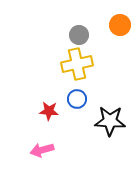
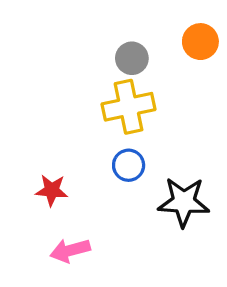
red star: (49, 111) -> (52, 190), moved

